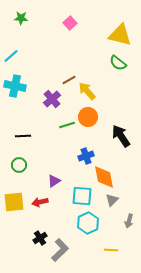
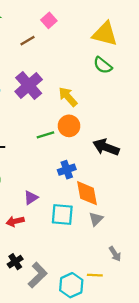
brown line: (69, 80) -> (27, 41), moved
purple cross: (52, 99) -> (29, 85), moved, size x1.4
black arrow: (121, 136) -> (106, 147), turned -35
gray arrow: (129, 221) -> (115, 254), moved, turned -48
cyan hexagon: (88, 223) -> (71, 285), moved

